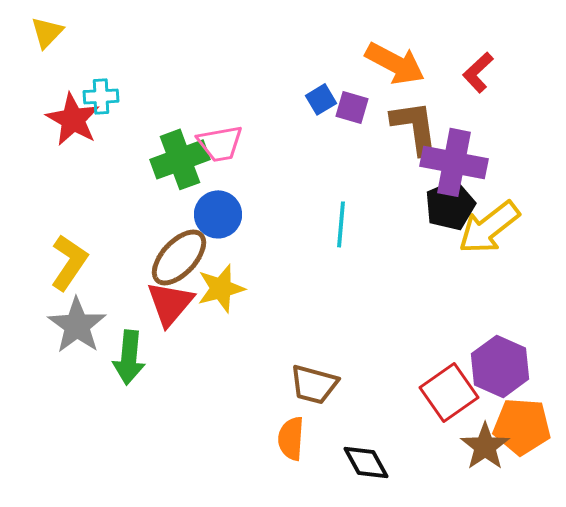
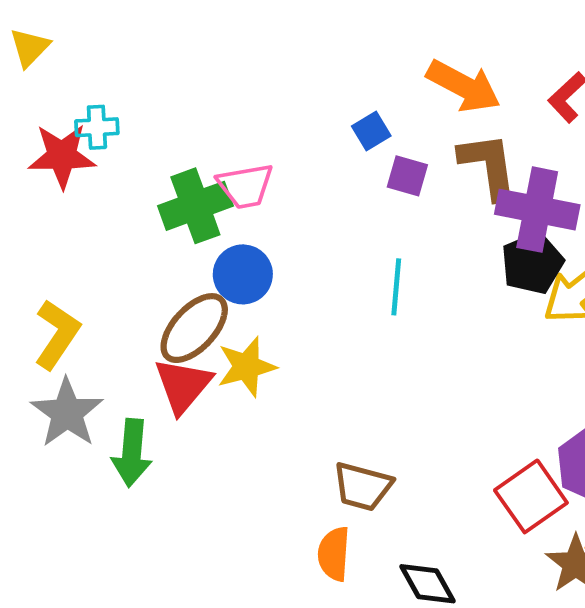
purple square: (352, 107) -> (407, 176), moved
red star: (73, 119) -> (62, 156), turned -30

